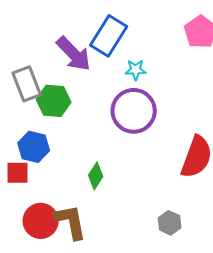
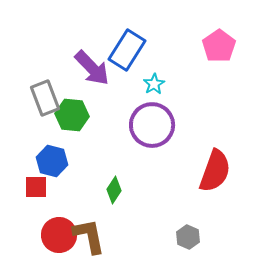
cyan star: (136, 70) -> (154, 84), turned -30

